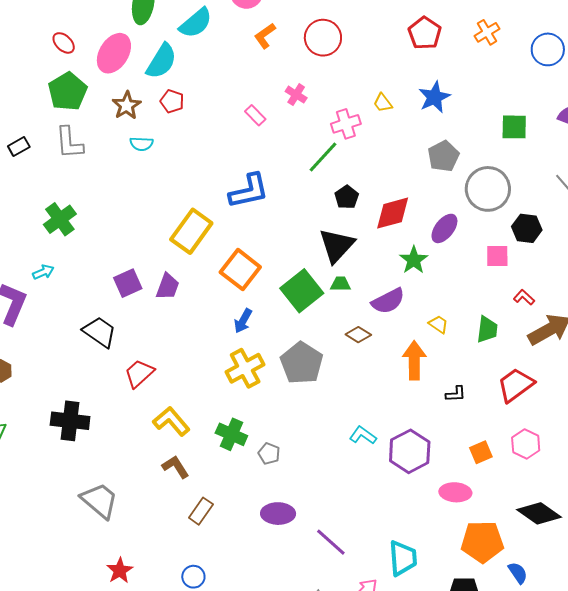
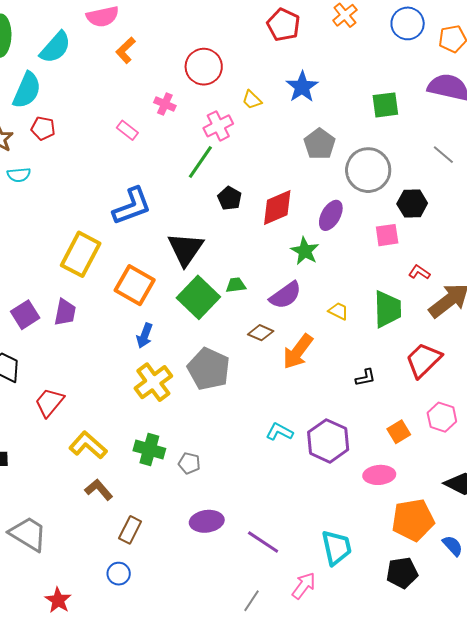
red circle: (323, 38) -> (204, 67), moved
black triangle: (337, 245) -> (186, 249), moved
green trapezoid: (487, 329) -> (387, 309), size x1.4
orange arrow: (414, 360) -> (298, 352), moved, turned -135
blue circle: (193, 577) -> (119, 574), moved

